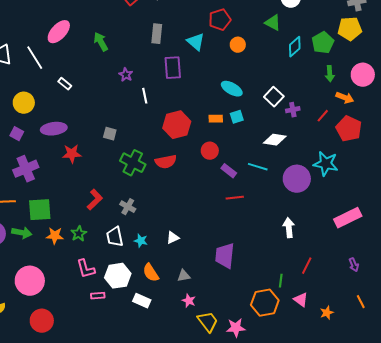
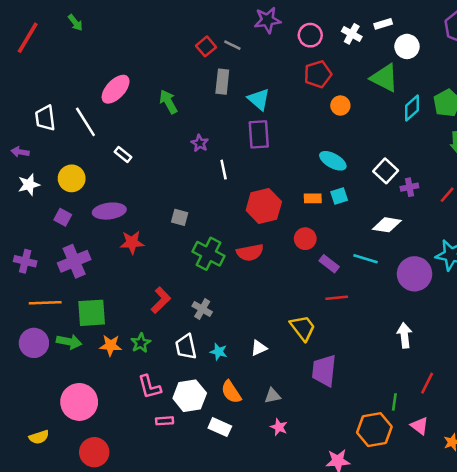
green triangle: (273, 23) -> (384, 78), size x1.4
gray rectangle: (157, 34) -> (222, 82), moved
cyan triangle: (196, 42) -> (259, 99), moved
yellow trapezoid: (208, 322) -> (303, 328), moved

